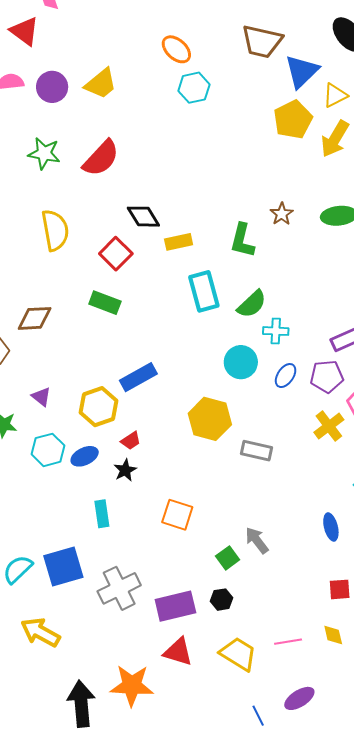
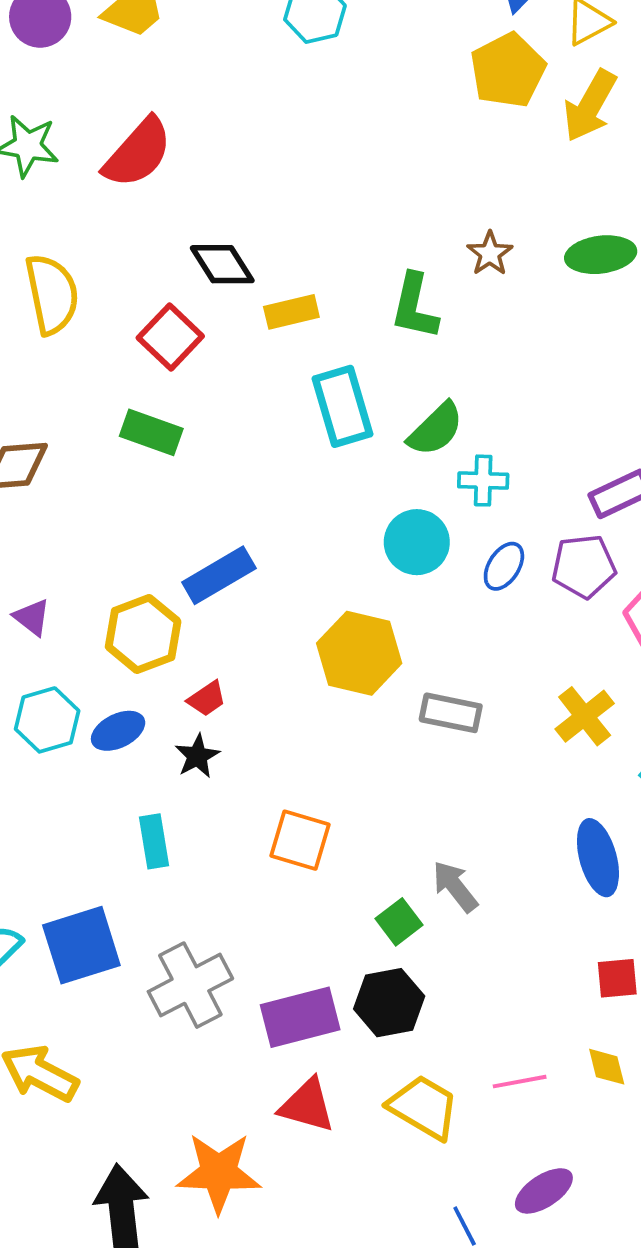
yellow cross: (329, 426) -> (585, 716), moved
blue ellipse: (331, 527) -> (598, 858), size x1.4
black hexagon: (222, 600) -> (389, 1003), size x1.6

